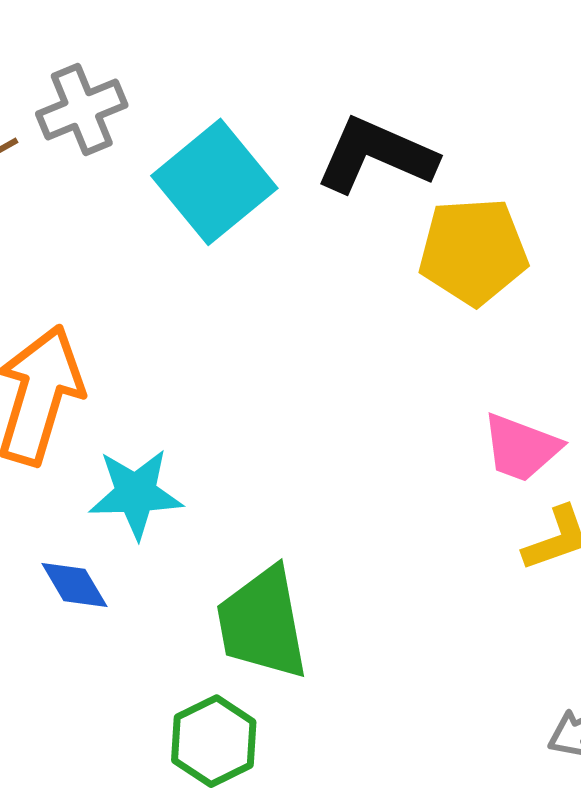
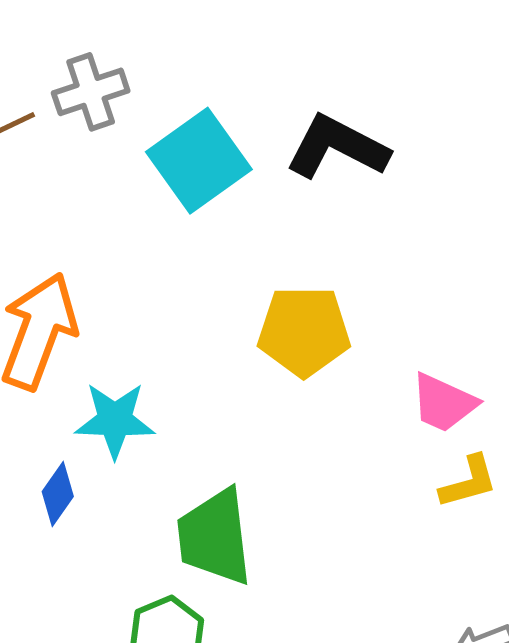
yellow pentagon: (473, 251) -> (304, 331), moved
blue diamond: (74, 585) -> (58, 494), turned 62

